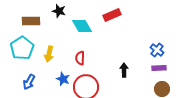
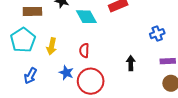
blue cross: (157, 50) -> (157, 34), moved, turned 32

